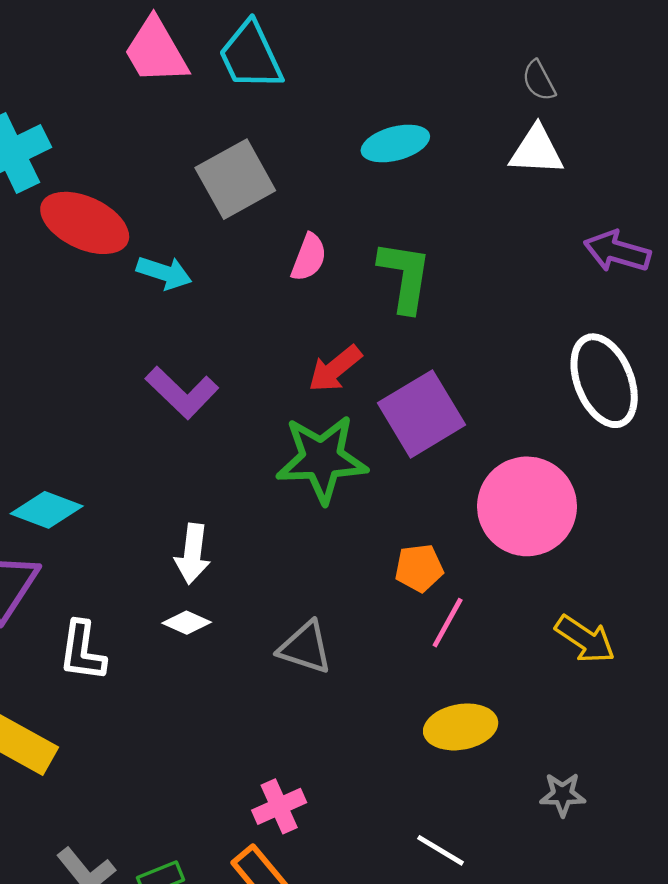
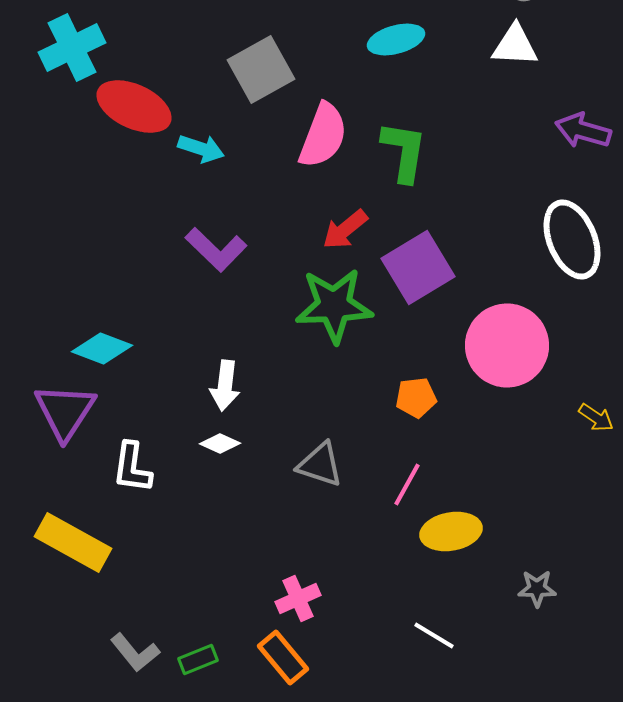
pink semicircle: (309, 257) -> (323, 136), size x1.6
pink line: (448, 623) -> (407, 484), moved
yellow arrow: (585, 639) -> (596, 418), moved, size x0.7

